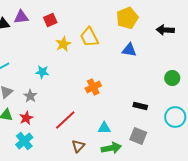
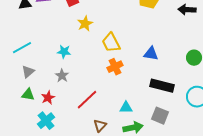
yellow trapezoid: (89, 37) -> (111, 43), moved
blue triangle: (129, 50) -> (151, 54), moved
gray star: (30, 96) -> (62, 76), moved
black rectangle: (140, 106) -> (162, 86), size x1.6

